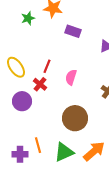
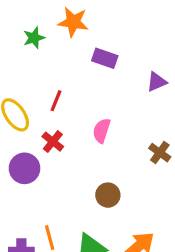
red line: (47, 66) -> (56, 101), moved
brown circle: (75, 118) -> (108, 195), size x0.6

